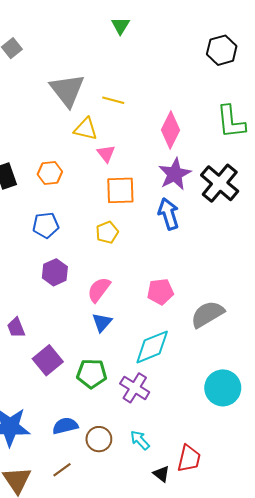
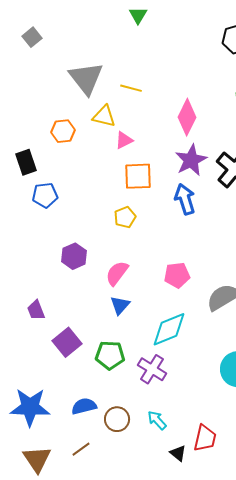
pink triangle: (106, 154) -> (124, 140), turned 42
orange hexagon: (50, 173) -> (63, 131), moved
blue pentagon: (46, 225) -> (45, 195), moved

